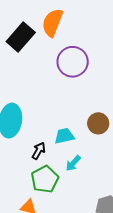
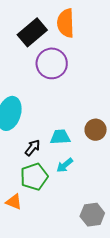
orange semicircle: (52, 23) -> (66, 23), turned -32
purple circle: (73, 62) -> (52, 63), moved

